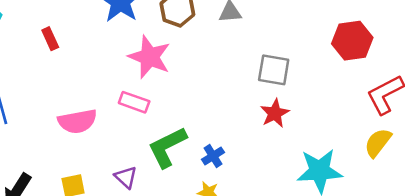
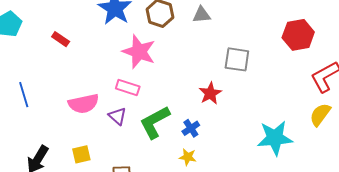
red rectangle: (50, 39) -> (61, 39), turned -30
red star: (275, 113) -> (210, 93), moved
purple triangle: (126, 177) -> (118, 116), moved

